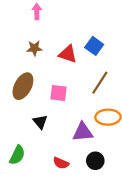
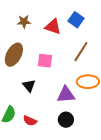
black circle: (95, 161) -> (66, 120), moved
red semicircle: (61, 163) -> (30, 121), moved

